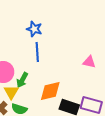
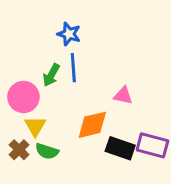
pink triangle: (89, 62) -> (123, 96), moved
green arrow: (22, 80) -> (51, 75), moved

